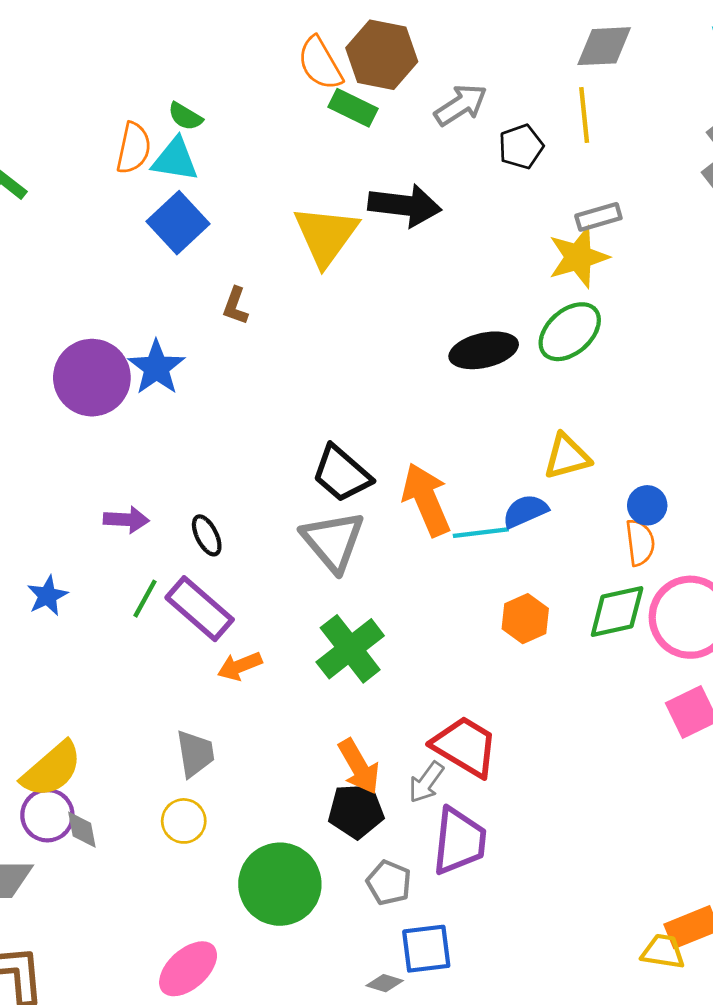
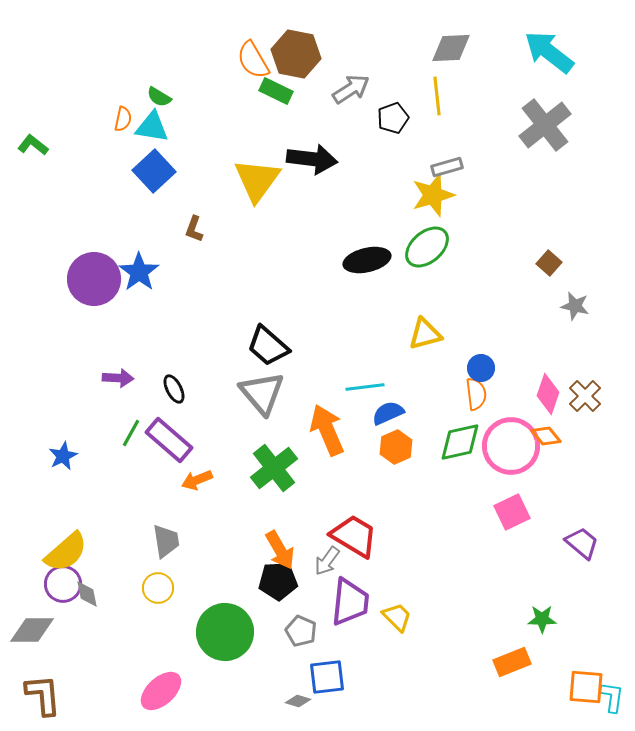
orange semicircle: (134, 148) -> (123, 119), size x0.7
orange arrow: (426, 500) -> (327, 430), moved
blue semicircle: (525, 511) -> (388, 413), moved
blue star: (47, 596) -> (63, 456), moved
yellow trapezoid: (663, 952) -> (397, 617), moved, turned 36

